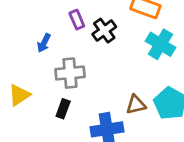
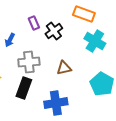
brown triangle: (136, 105) -> (64, 68), moved
black rectangle: (63, 109) -> (24, 88), size x1.5

